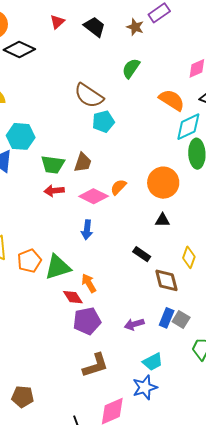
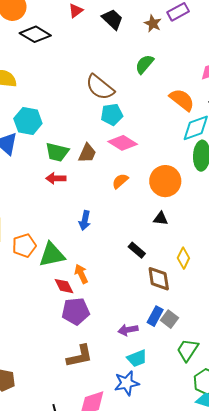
pink diamond: (94, 196) -> (123, 143), moved
purple arrow: (134, 324) -> (128, 330), moved

